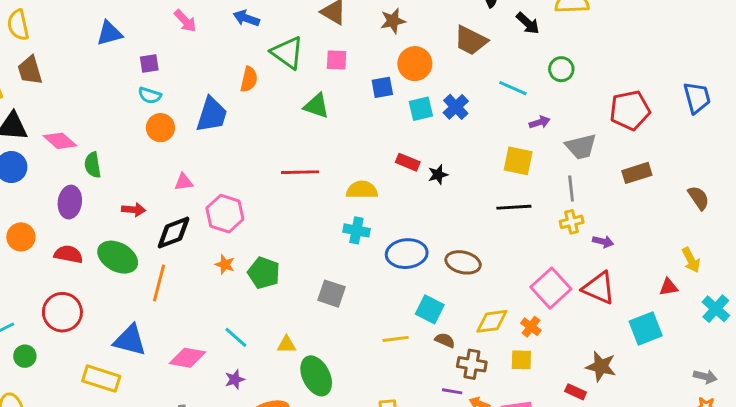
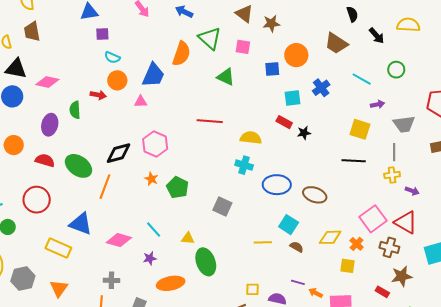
brown star: (393, 21) -> (271, 23), moved
purple square: (149, 63) -> (102, 34), moved
orange semicircle: (249, 79) -> (181, 54), size x1.4
cyan square: (421, 109) -> (293, 98), moved
pink diamond: (60, 141) -> (47, 82), turned -35
green semicircle: (93, 165) -> (75, 110), moved
pink triangle: (184, 182) -> (141, 102), moved
red arrow: (133, 210) -> (98, 95), moved
brown cross: (472, 364) -> (389, 247), moved
brown star: (601, 366) -> (402, 276), turned -30

